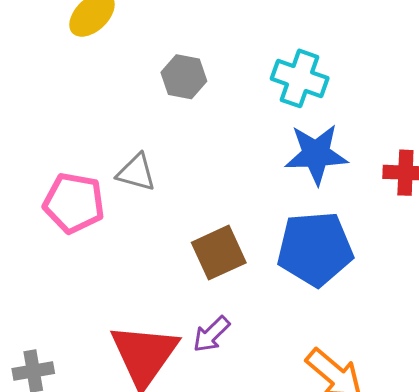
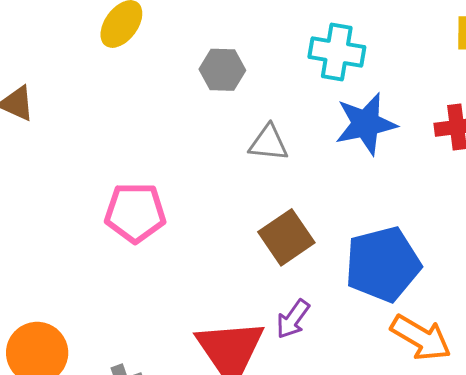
gray triangle: (136, 172) -> (269, 143), moved
blue pentagon: (315, 249) -> (383, 264), moved

